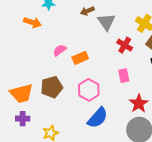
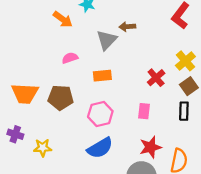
gray triangle: (106, 22) -> (107, 40), moved
pink semicircle: (60, 50) -> (70, 58), moved
purple cross: (23, 119) -> (15, 134), moved

